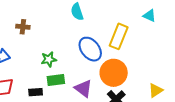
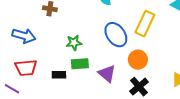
orange circle: (114, 73) -> (138, 60), size x0.7

